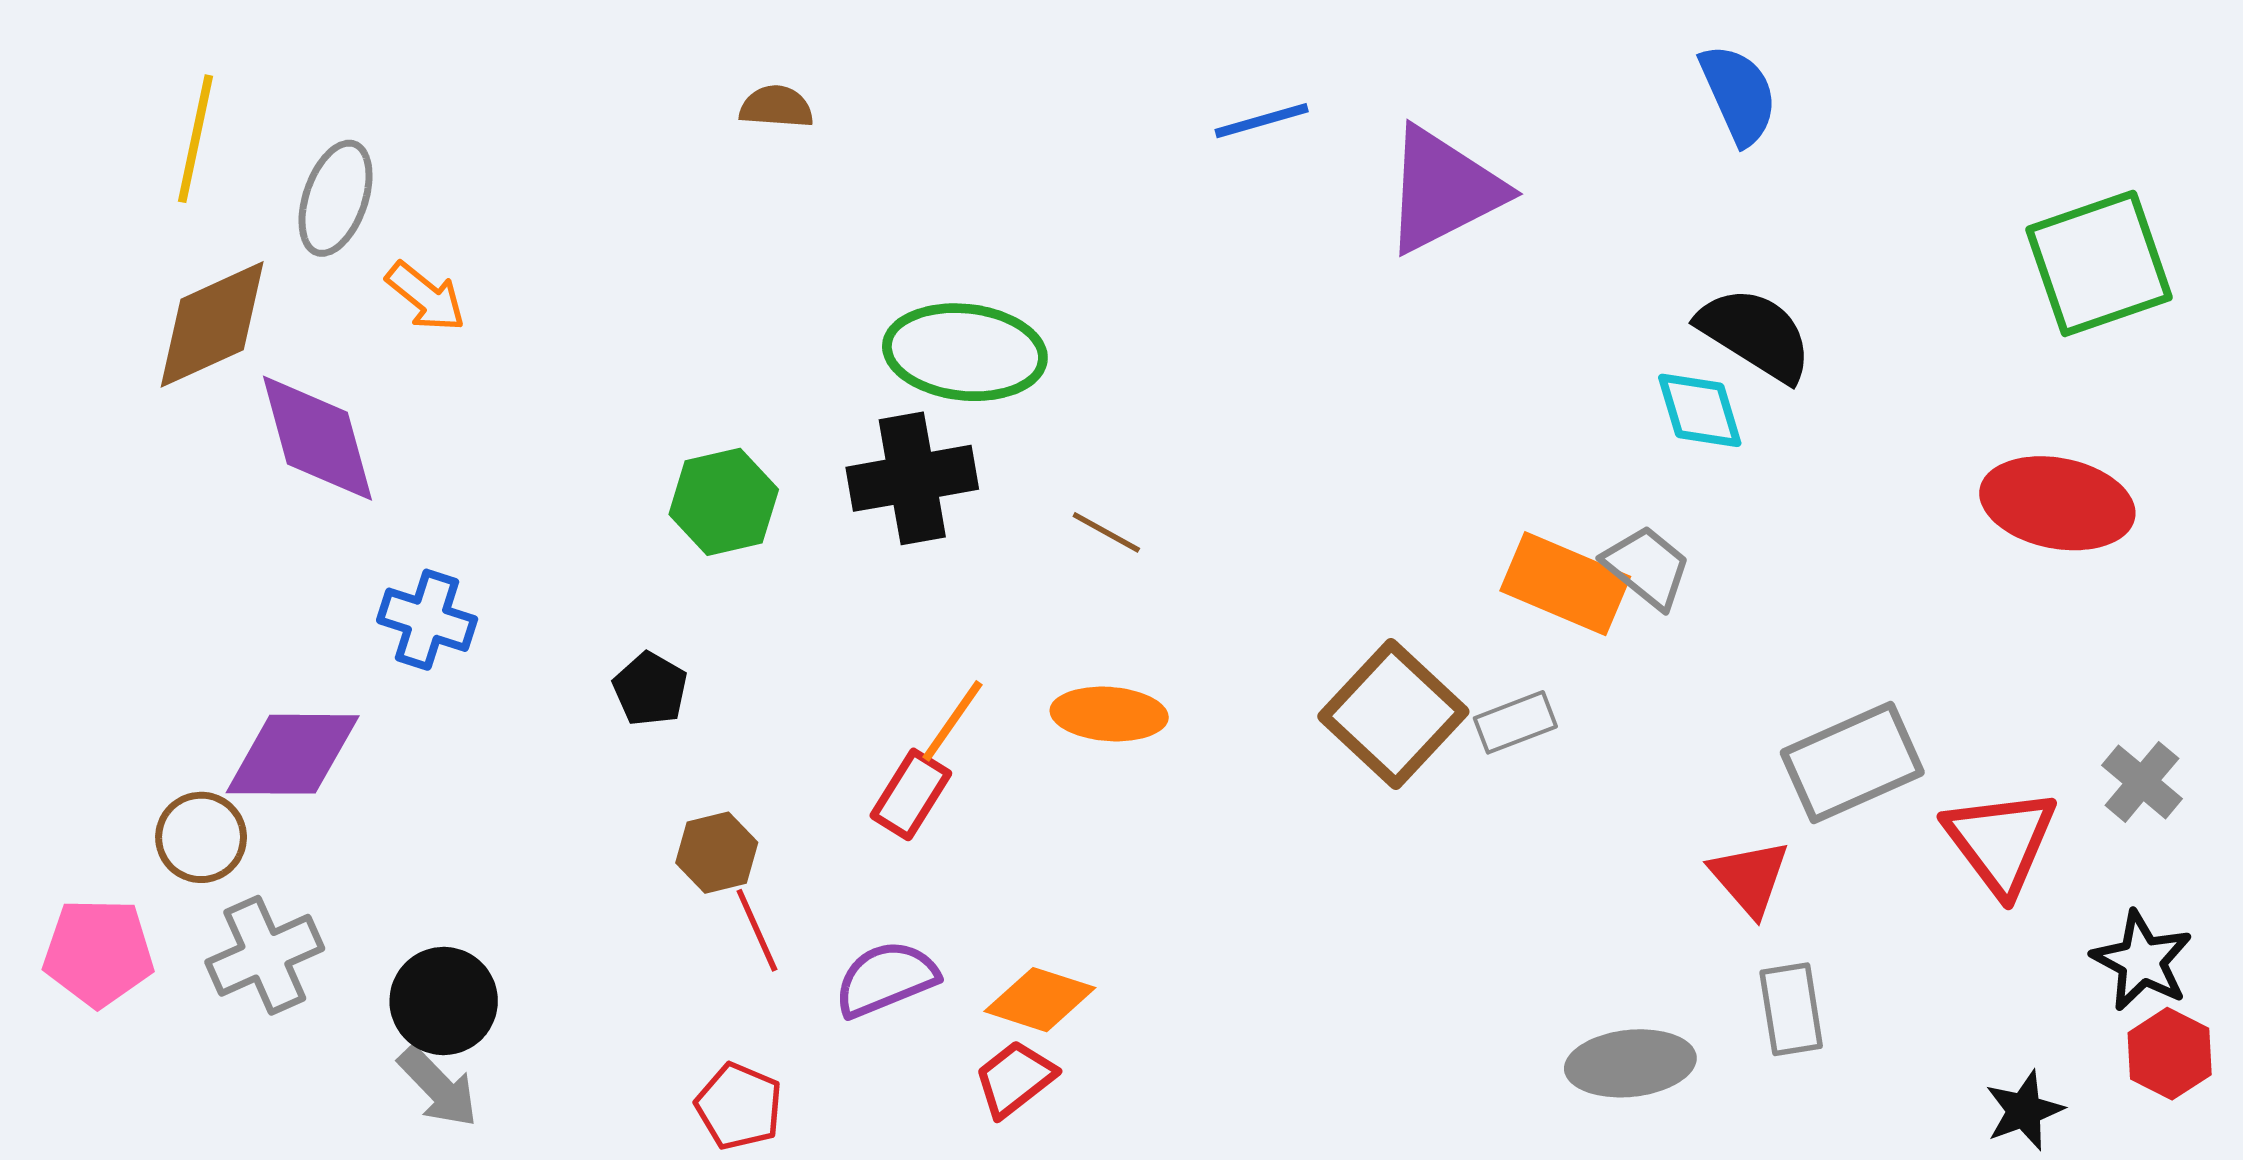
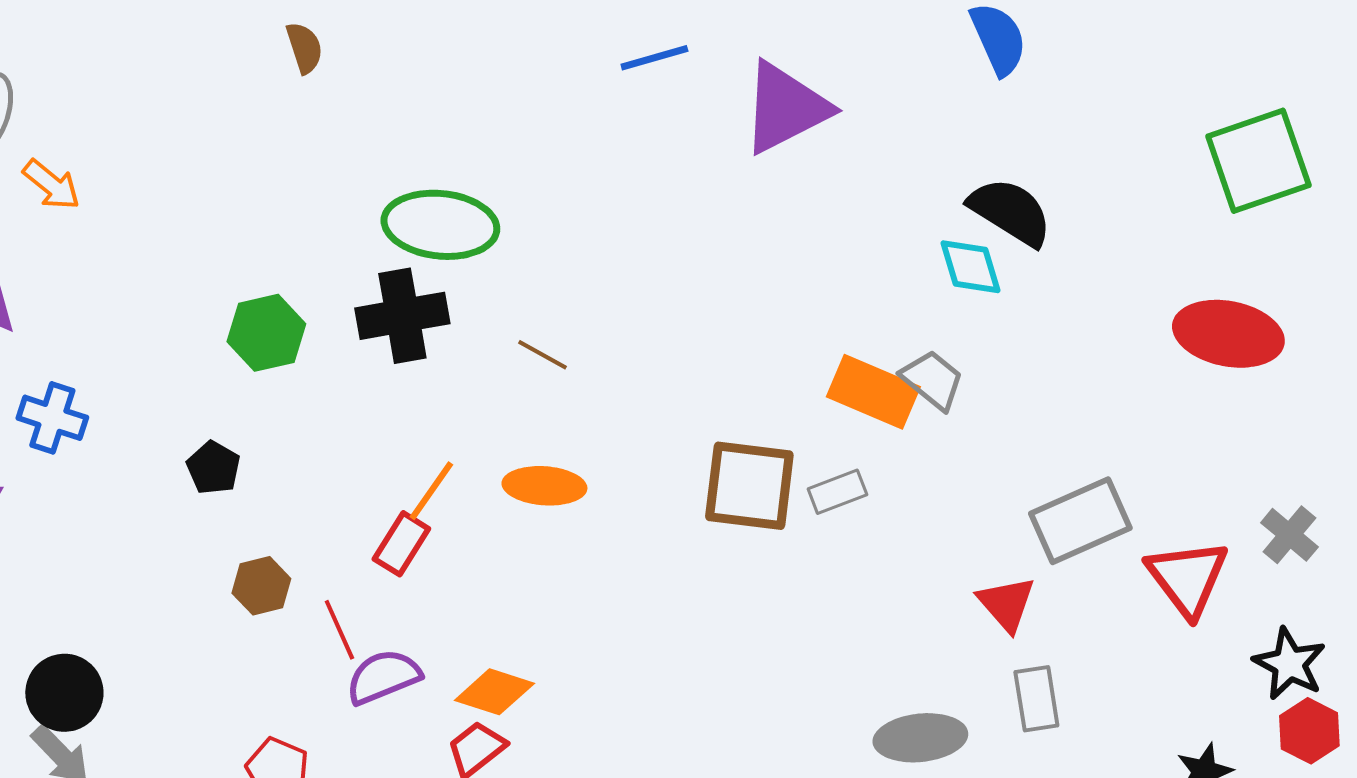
brown semicircle: (776, 107) -> (304, 48), turned 68
brown square: (1393, 714) -> (749, 486), turned -36
red line: (757, 930) -> (339, 630), moved

